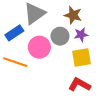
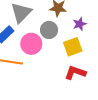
purple star: (81, 35) -> (80, 24), moved

